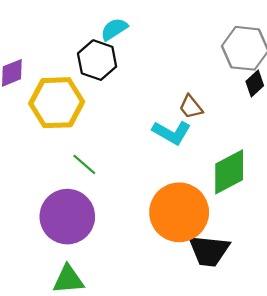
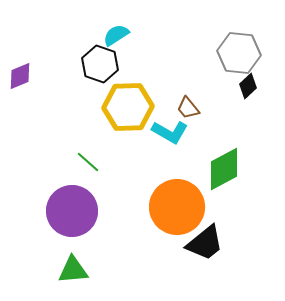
yellow hexagon: (57, 103) -> (128, 107), moved
black trapezoid: (209, 251) -> (205, 243), turned -45

